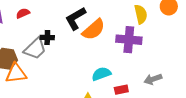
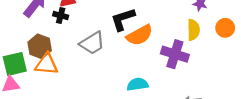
black cross: (47, 38) -> (61, 15), moved
gray trapezoid: (35, 49) -> (92, 43), moved

